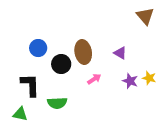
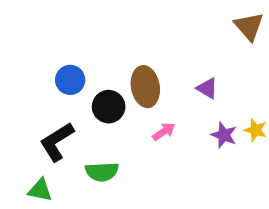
black L-shape: (30, 85) -> (57, 142), turned -120

